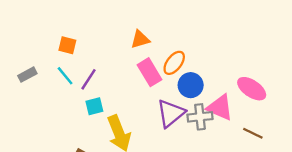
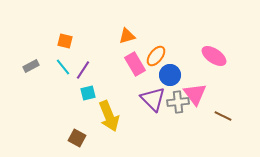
pink ellipse: (252, 89) -> (214, 56), moved
pink triangle: (220, 107) -> (195, 94), turned 30
purple triangle: (171, 113) -> (153, 99), turned -36

